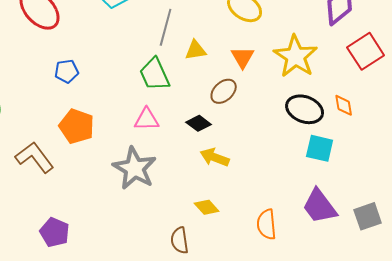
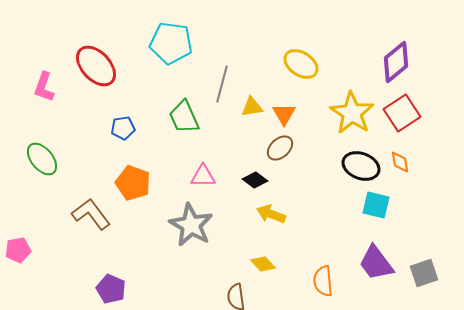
red square: (366, 51) -> (402, 113), moved
orange triangle: (243, 57) -> (284, 114), moved
green trapezoid: (155, 74) -> (184, 117), moved

